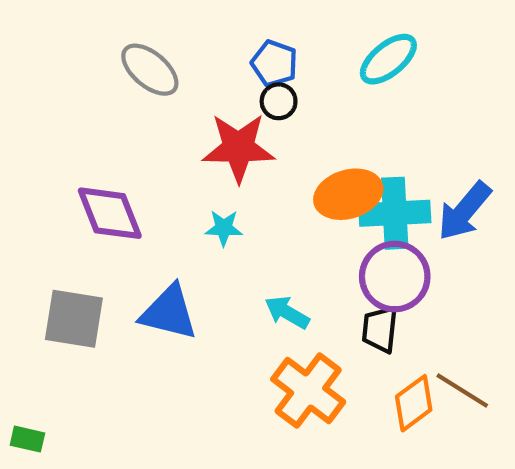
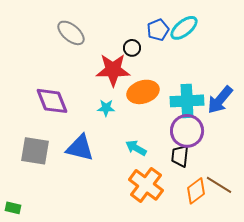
blue pentagon: (274, 63) -> (158, 30), moved, turned 30
orange ellipse: (348, 194) -> (143, 92), moved

